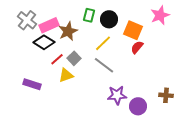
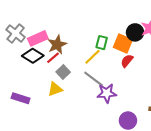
green rectangle: (89, 15) -> (102, 43), moved
black circle: (109, 19) -> (135, 32), moved
red line: (57, 59) -> (53, 58), moved
purple star: (117, 95) -> (107, 93), moved

